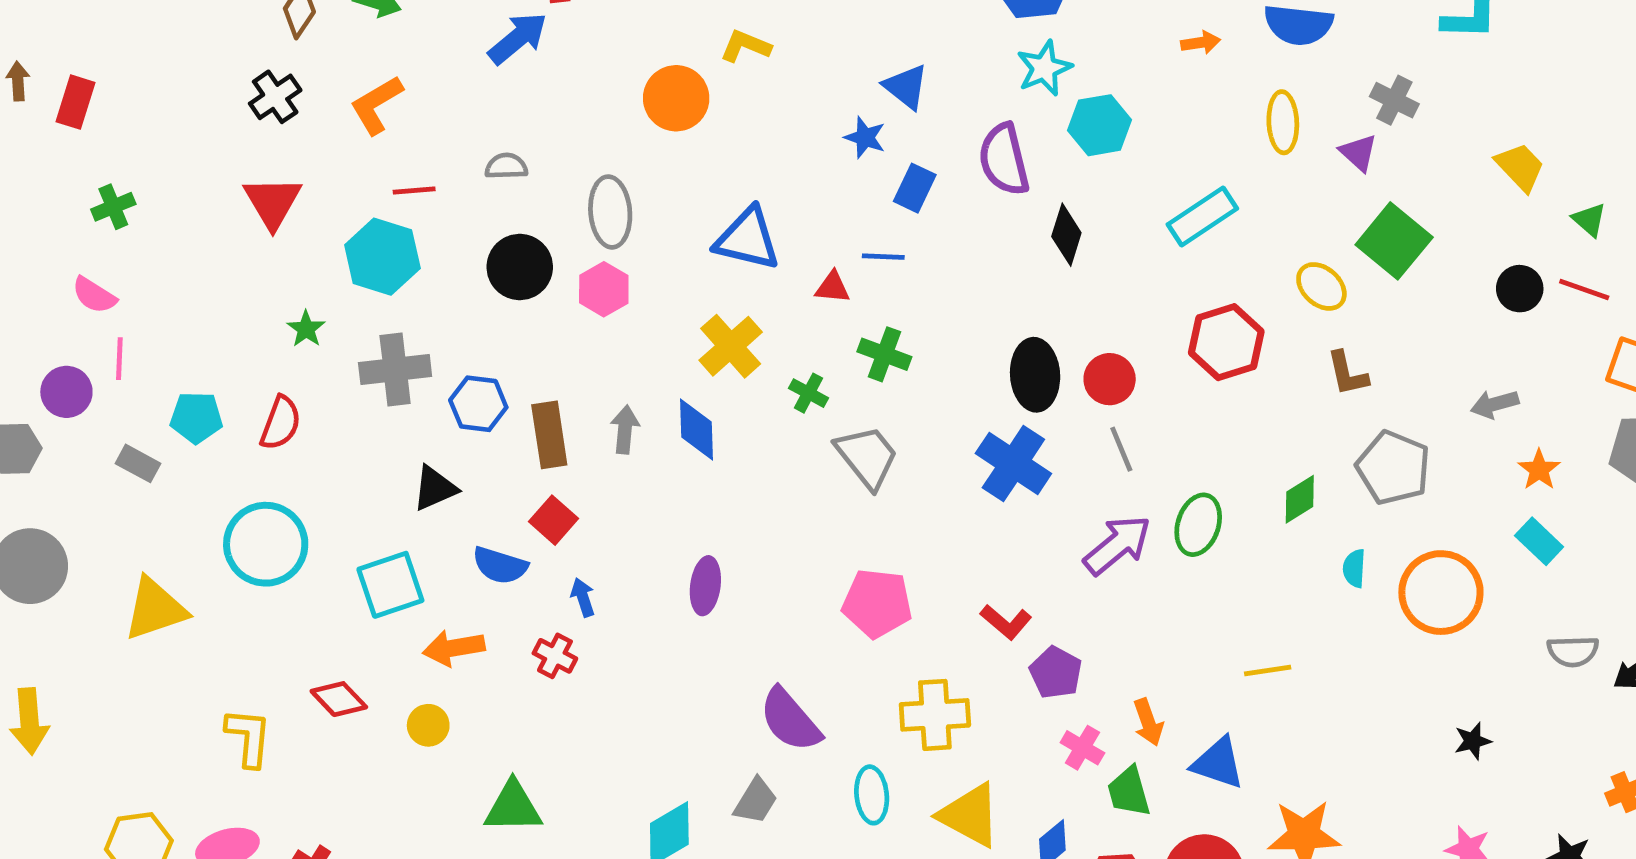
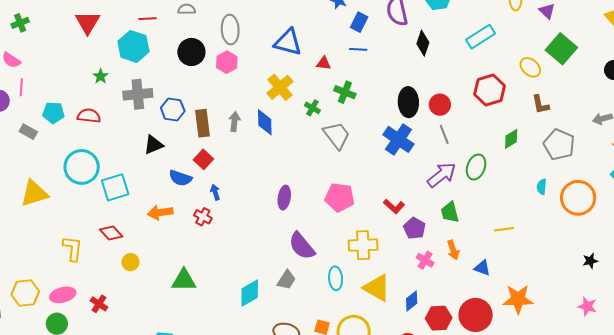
blue line: (883, 257) -> (358, 49), moved
red semicircle: (281, 423) -> (89, 116), turned -105
green diamond: (1300, 499) -> (511, 139), moved
cyan square: (390, 585) -> (115, 187), moved
purple ellipse: (705, 586) -> (284, 198), moved
yellow circle: (428, 725) -> (130, 262), moved
blue triangle: (1218, 763) -> (482, 268), size x0.7
green trapezoid: (1129, 792) -> (450, 212), moved

